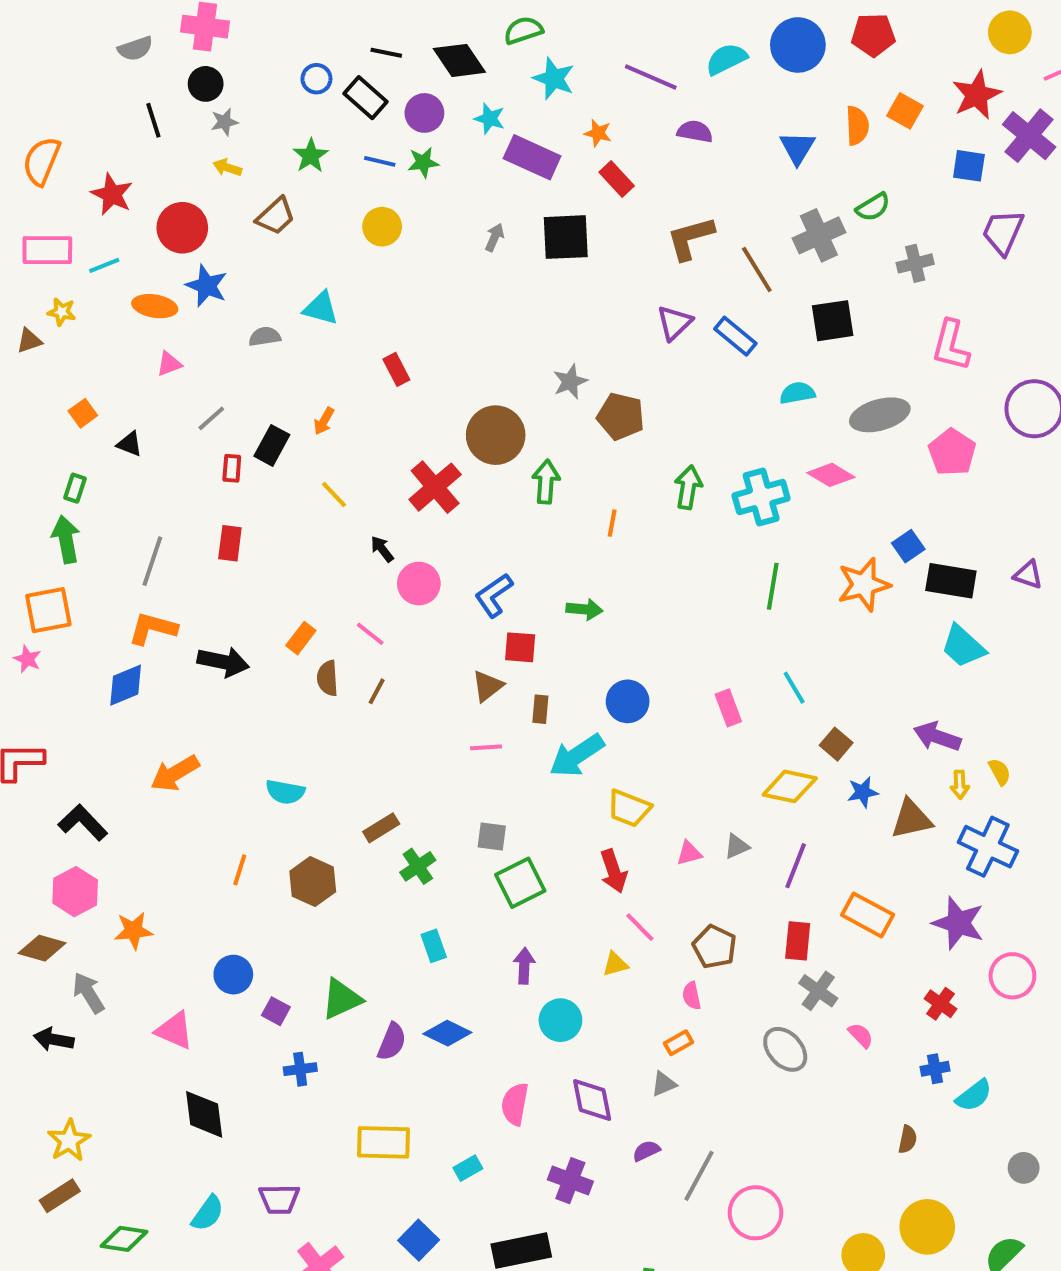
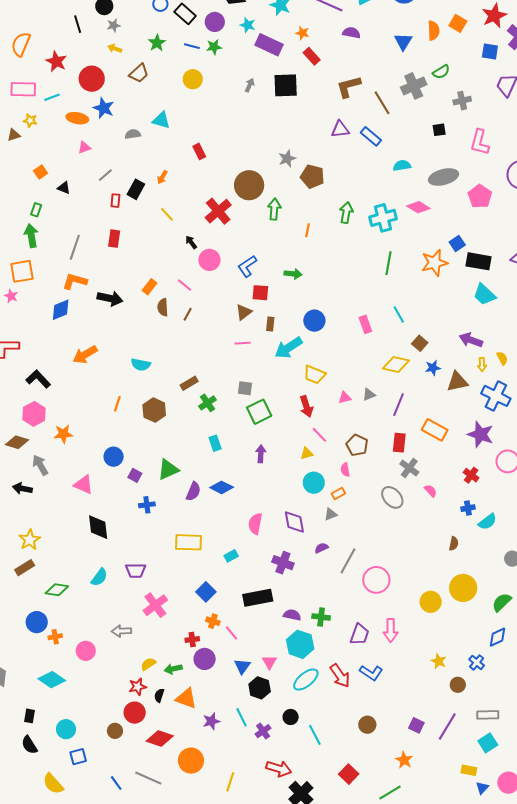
black square: (833, 321) -> (439, 130), moved, size x0.6
purple triangle: (674, 323) -> (340, 129), turned 36
cyan circle: (560, 1020) -> (314, 483), moved

